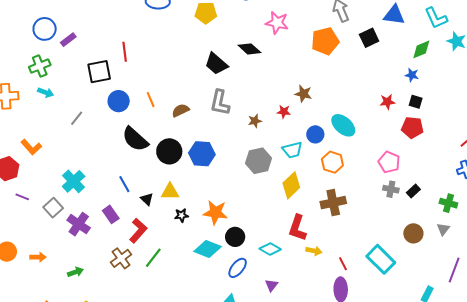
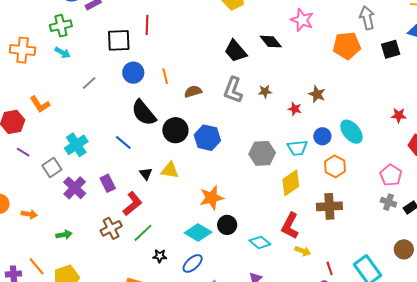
brown star: (255, 121) -> (265, 91), moved
blue line: (124, 184) -> (123, 142), moved, turned -30
orange star: (215, 212) -> (212, 198), turned -30
black star: (181, 215) -> (160, 256), moved
blue ellipse: (238, 268) -> (193, 263), moved

